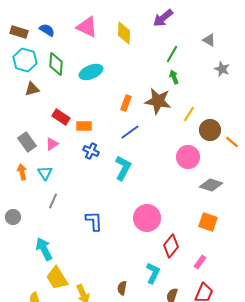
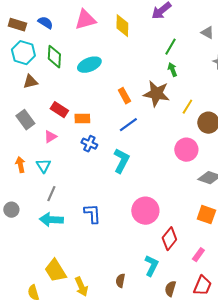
pink triangle: (87, 27) -> (85, 20), turned -40
orange rectangle: (126, 103) -> (124, 96), turned -49
gray rectangle: (27, 142) -> (25, 120), moved
cyan arrow: (44, 249) -> (51, 220), moved, turned -60

